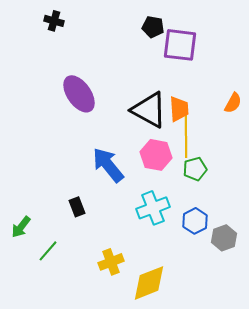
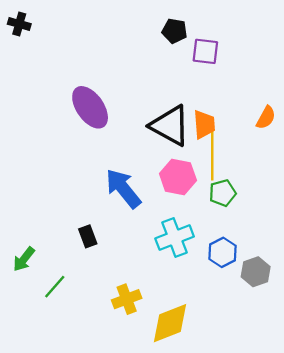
black cross: (54, 21) -> (19, 24), moved
purple square: (180, 45) -> (205, 51), size x0.7

